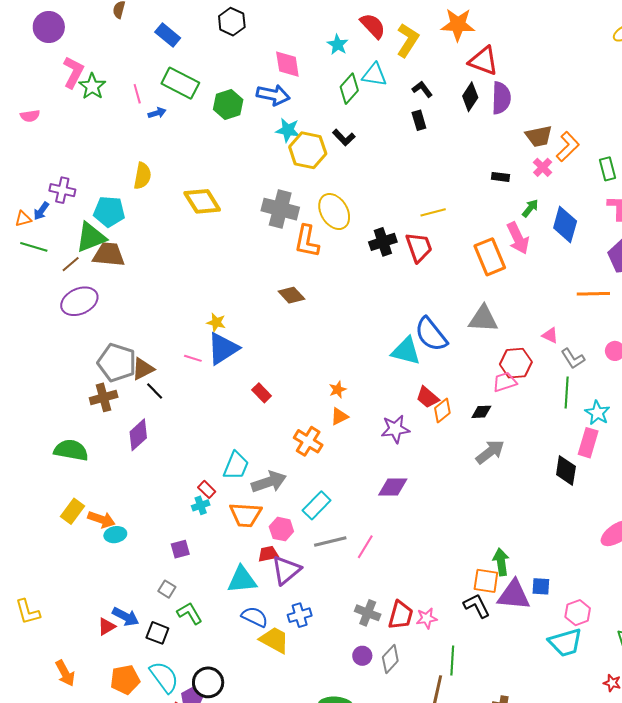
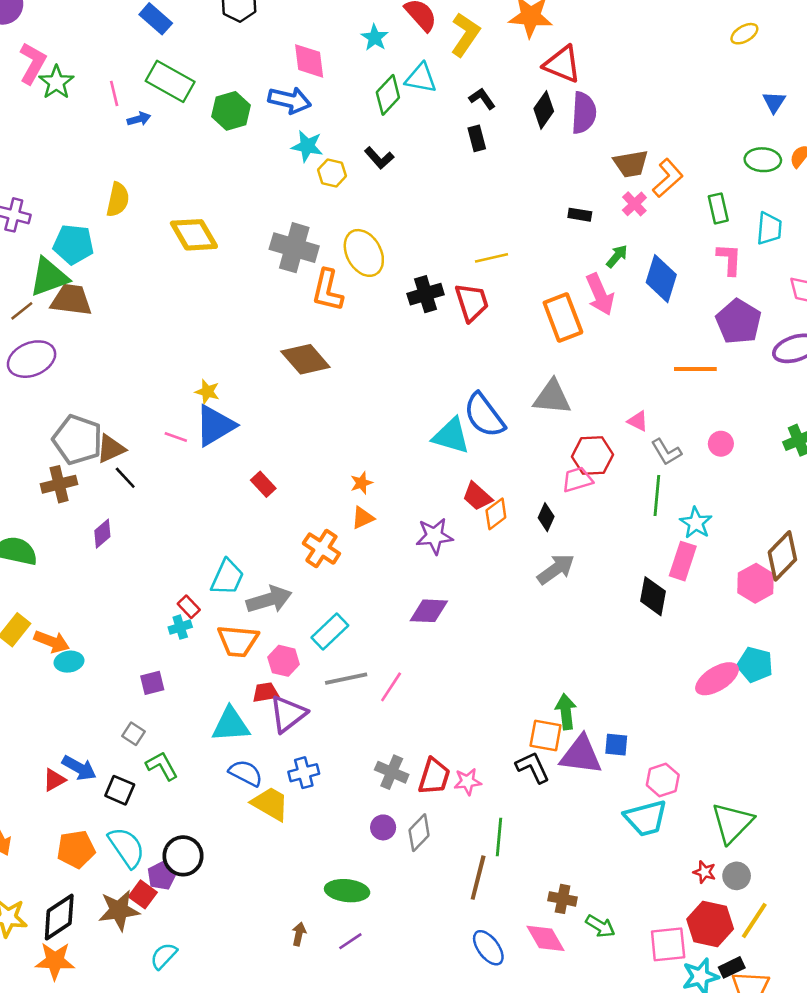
yellow hexagon: (308, 150) -> (332, 173), size x0.6
brown diamond: (291, 295) -> (305, 359), size x1.4
black diamond: (481, 412) -> (546, 517), turned -65
purple diamond: (138, 435) -> (102, 534), size x0.7

